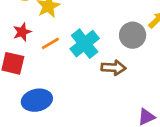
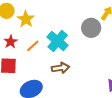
brown arrow: (113, 68) -> (61, 68), moved

